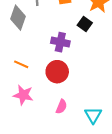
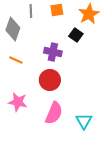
orange line: (21, 64) -> (16, 60), moved
pink semicircle: (61, 107) -> (54, 113), size x1.6

